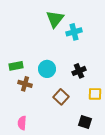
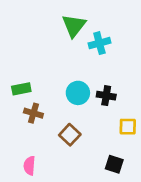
cyan circle: (47, 69) -> (78, 93), moved
black cross: (79, 71) -> (106, 96), turned 32
brown square: (61, 97) -> (70, 135), moved

